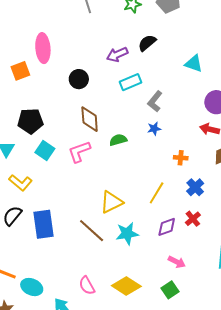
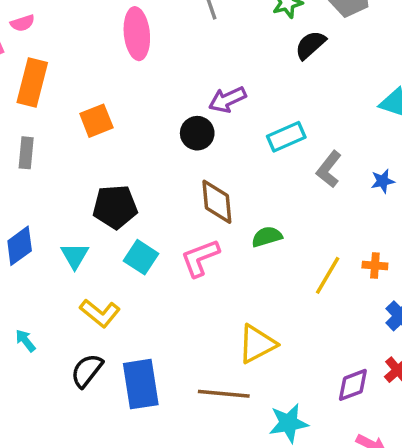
black semicircle: (147, 43) -> (310, 45), moved
pink ellipse: (43, 48) -> (137, 34), moved
purple arrow: (117, 54) -> (227, 100), moved
blue star: (154, 129) -> (383, 181), moved
yellow line: (157, 193) -> (328, 275), moved
brown line: (92, 231) -> (224, 394), turned -36
cyan star: (127, 234) -> (289, 423), moved

